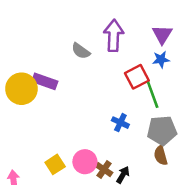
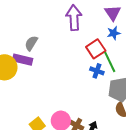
gray semicircle: (81, 51) -> (31, 43), moved, turned 91
blue cross: (120, 123) -> (97, 71), moved

